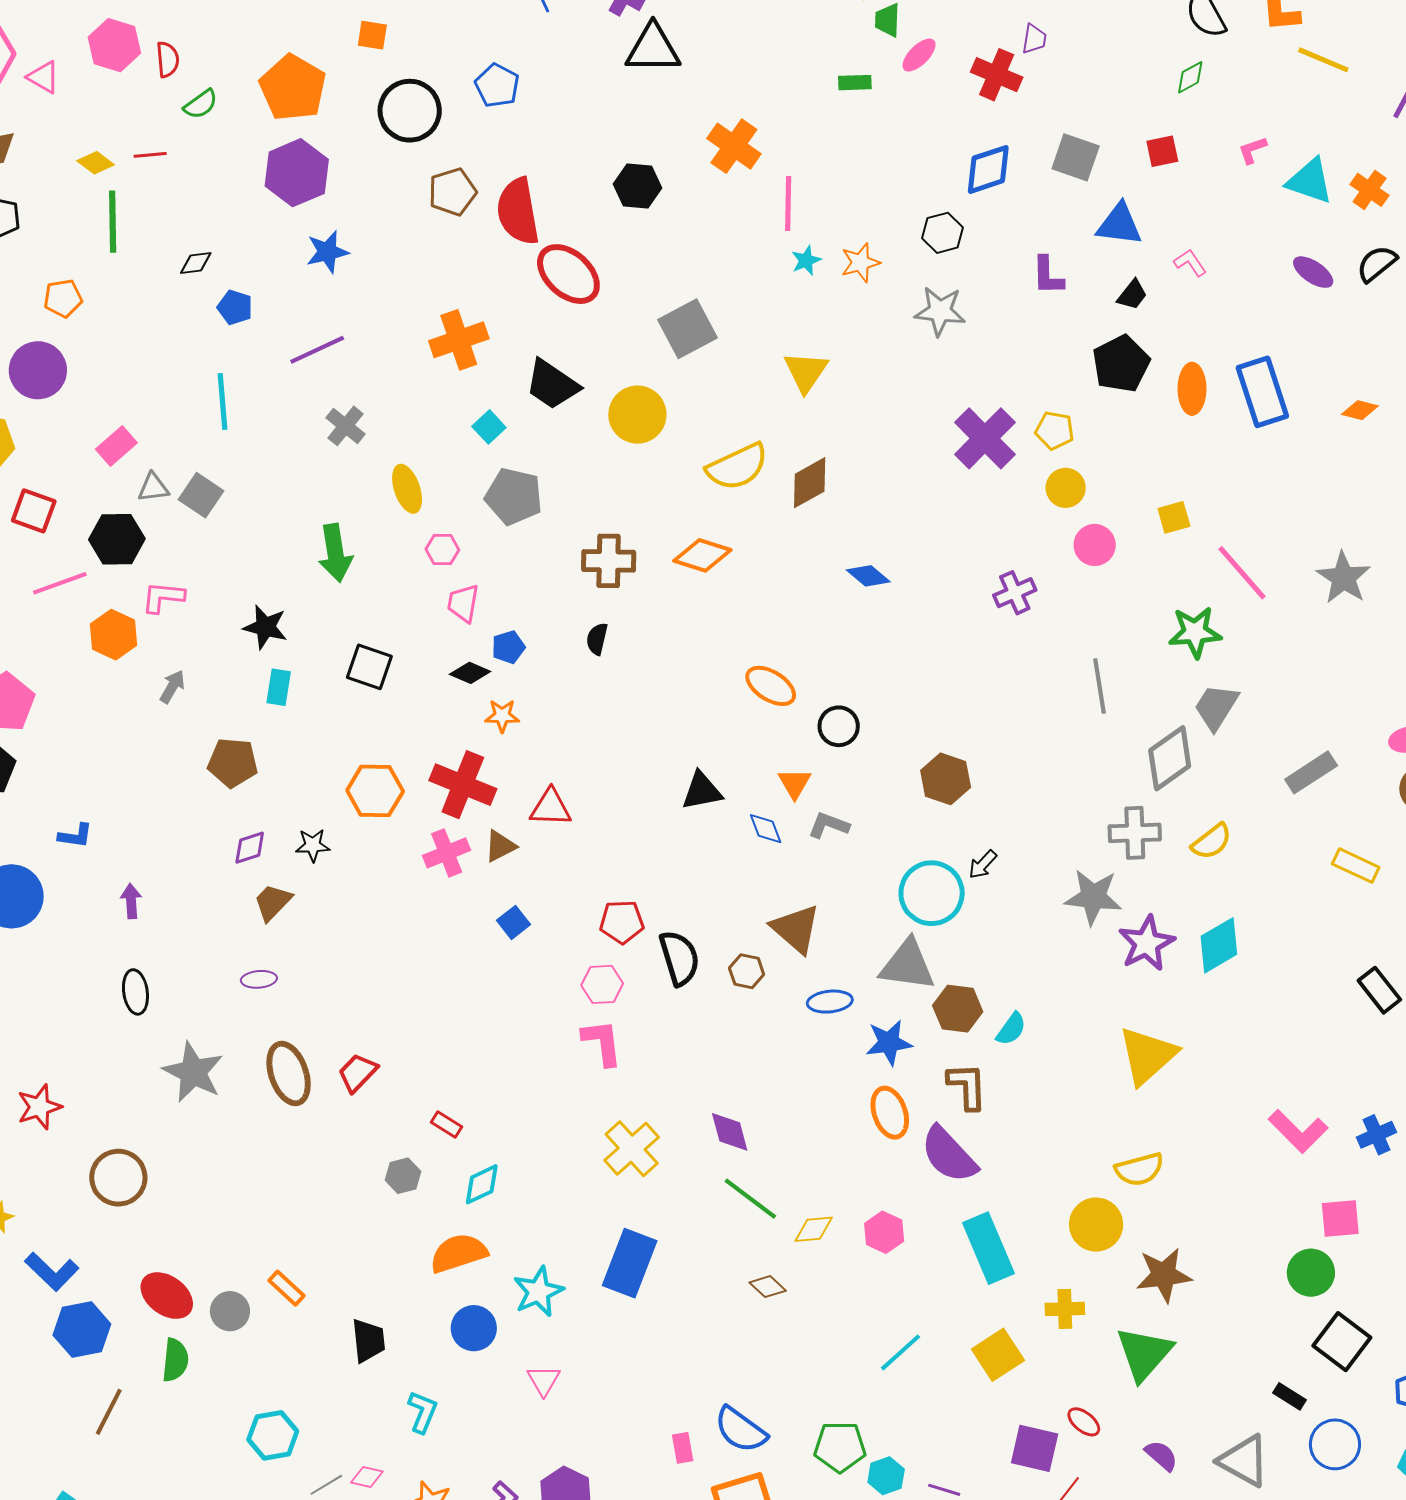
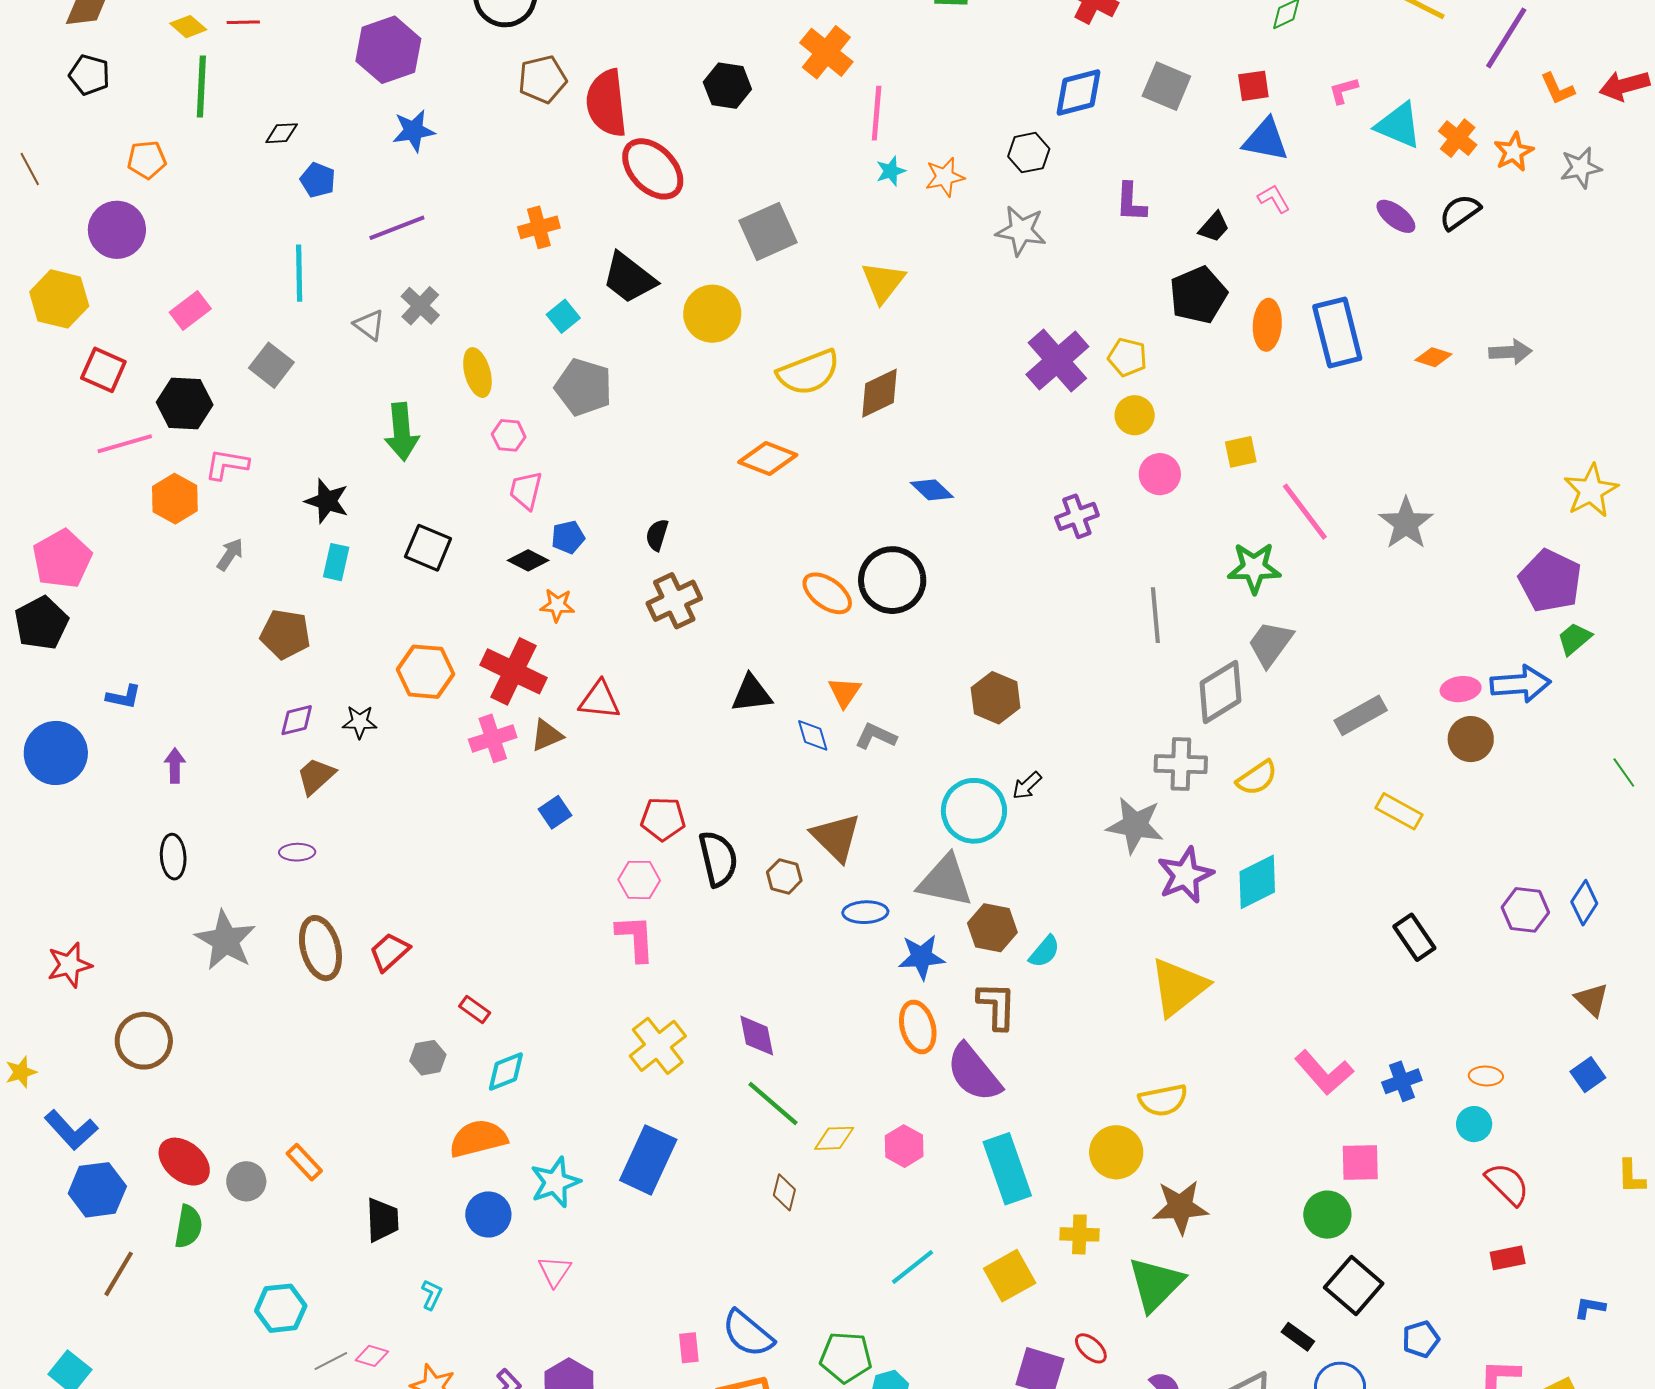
blue triangle: (1119, 224) -> (1266, 140), moved
orange cross: (459, 340) -> (539, 227), size x0.7
gray triangle: (153, 487) -> (369, 325), moved, turned 40
brown cross: (609, 561) -> (674, 601), moved, turned -30
black circle: (839, 726) -> (892, 580), moved, size x1.6
brown diamond: (768, 1287) -> (784, 1192), turned 57
cyan L-shape: (422, 1412) -> (432, 1295), size x0.7

